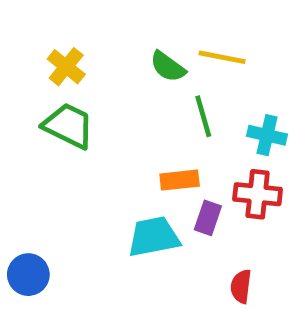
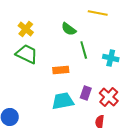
yellow line: (222, 57) -> (98, 13), moved
orange rectangle: (180, 180) -> (61, 70), moved
red cross: (258, 194) -> (109, 97), moved, turned 36

